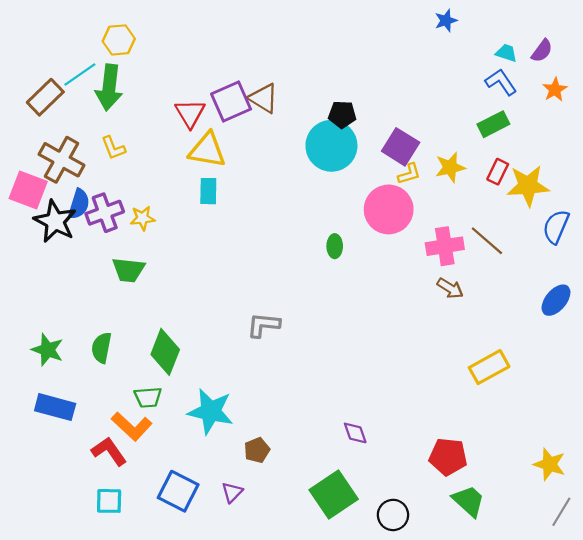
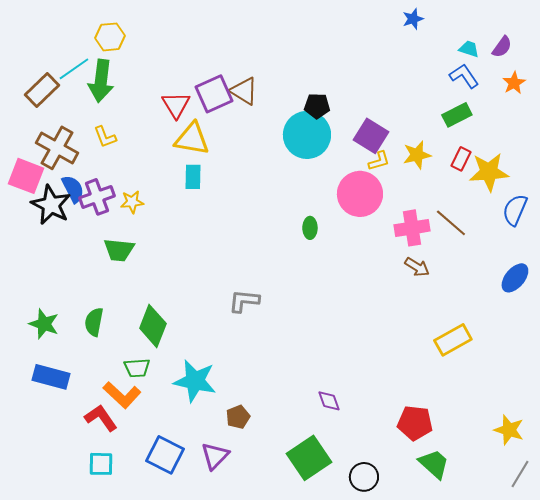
blue semicircle: (79, 204) -> (73, 189), turned -44
purple triangle: (232, 492) -> (215, 456), size x1.4

